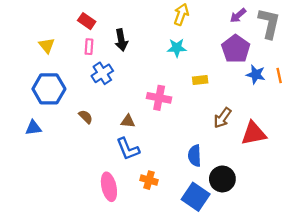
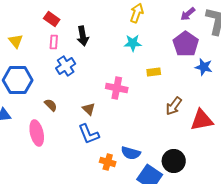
brown triangle: (128, 121) -> (89, 109), turned 40
blue semicircle: (195, 156) -> (131, 153), moved, turned -72
pink ellipse: (109, 187) -> (37, 133), moved

